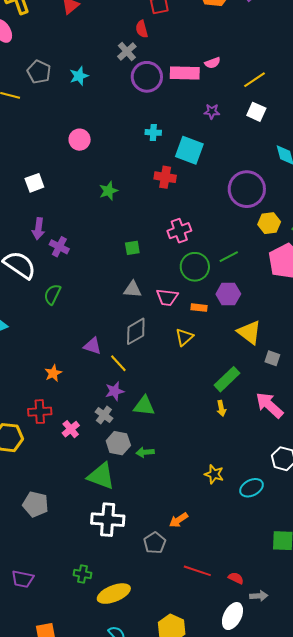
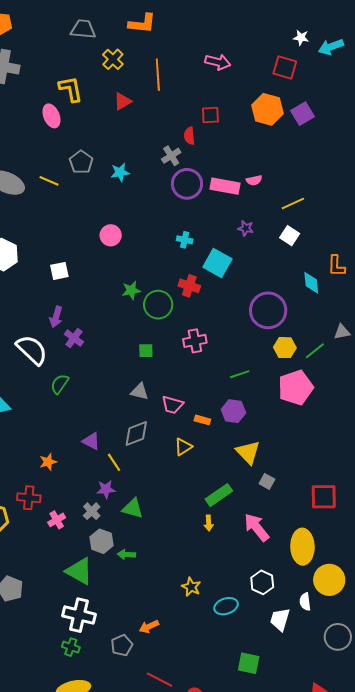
green circle: (195, 267) -> (158, 305), moved
green cross: (83, 574) -> (71, 647), moved

